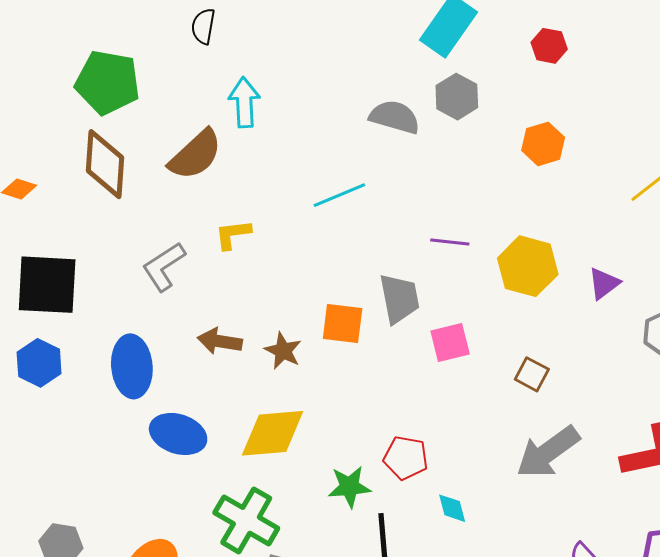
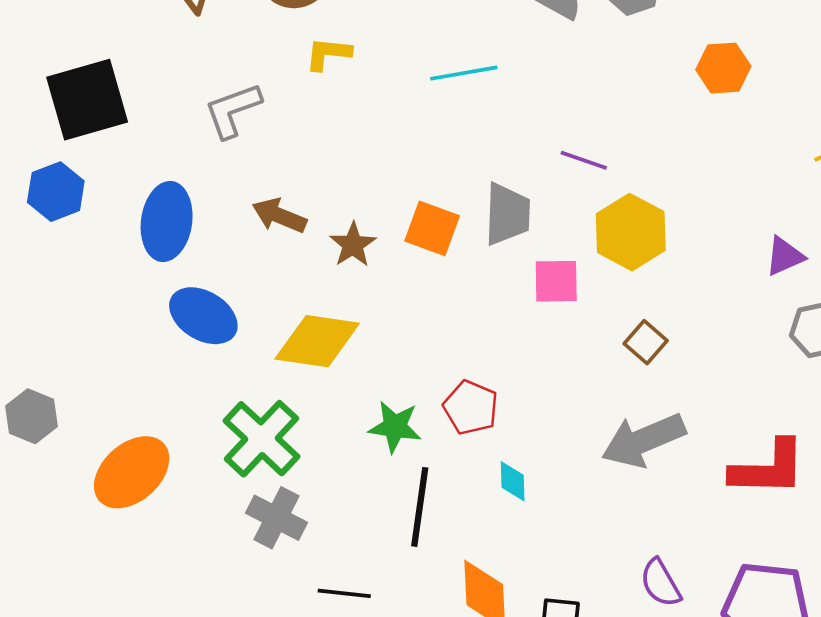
yellow L-shape: (233, 234) -> (328, 54), moved
yellow hexagon: (528, 266) -> (631, 232), moved
purple triangle: (604, 283) -> (785, 256), moved
black square: (47, 285) -> (87, 100), turned -32

